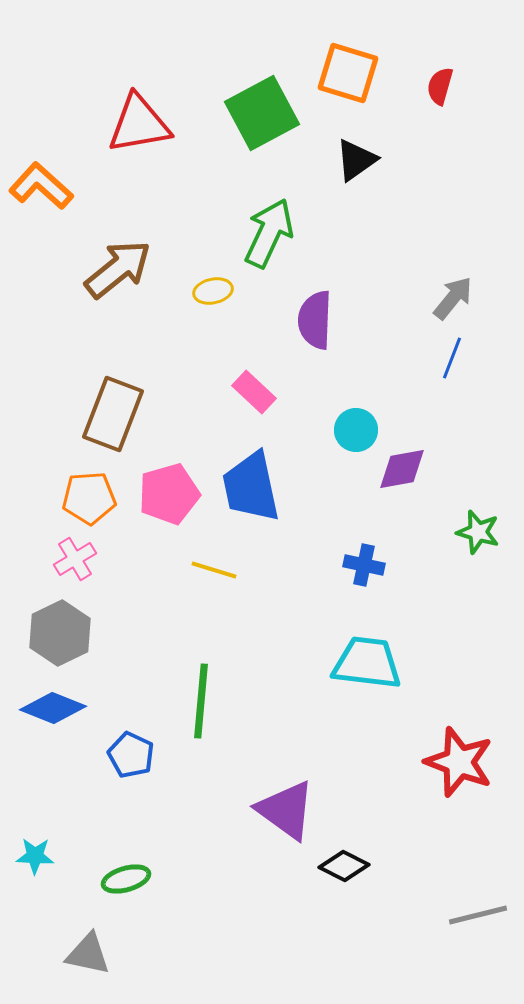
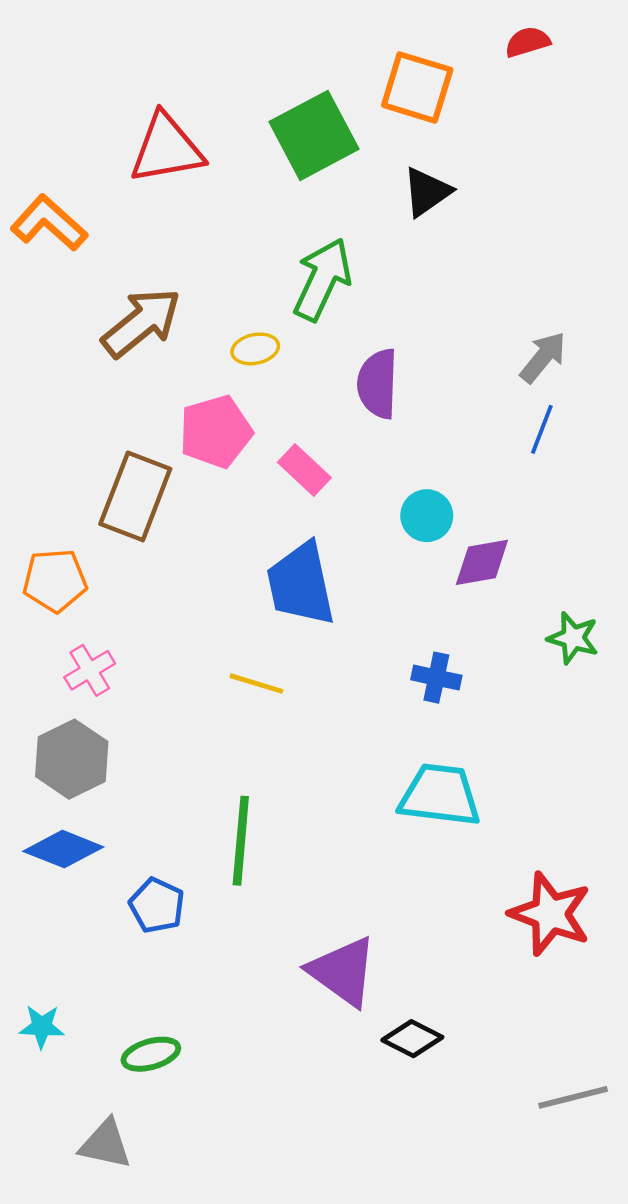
red semicircle: (440, 86) -> (527, 42), moved, turned 57
pink pentagon: (169, 494) -> (216, 432), moved
orange pentagon: (89, 498) -> (55, 580), moved

